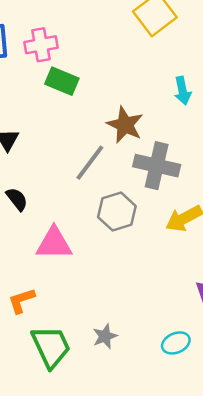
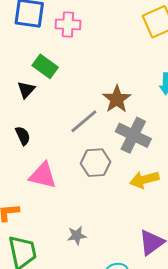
green rectangle: (62, 81) -> (45, 66), moved
gray star: (105, 336) -> (77, 236), moved

